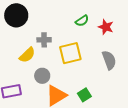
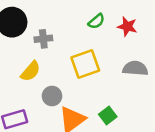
gray cross: (44, 40) -> (43, 39), moved
gray semicircle: (109, 60) -> (135, 68), turned -60

